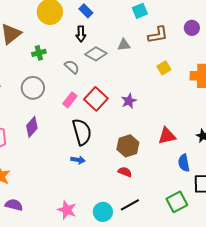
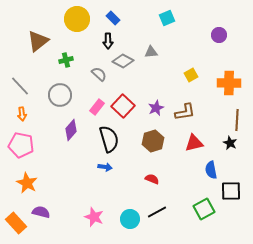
brown L-shape: (158, 35) -> (185, 112), moved
purple diamond: (32, 127) -> (71, 130), moved
brown hexagon: (128, 146) -> (153, 141), moved

